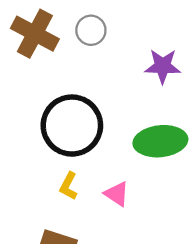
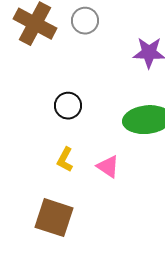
black circle: (72, 126) -> (68, 106), size x0.5

